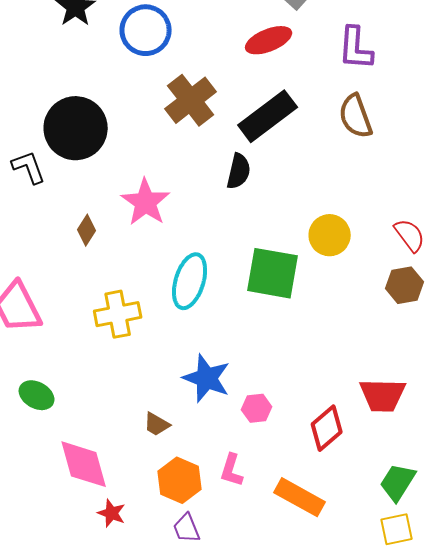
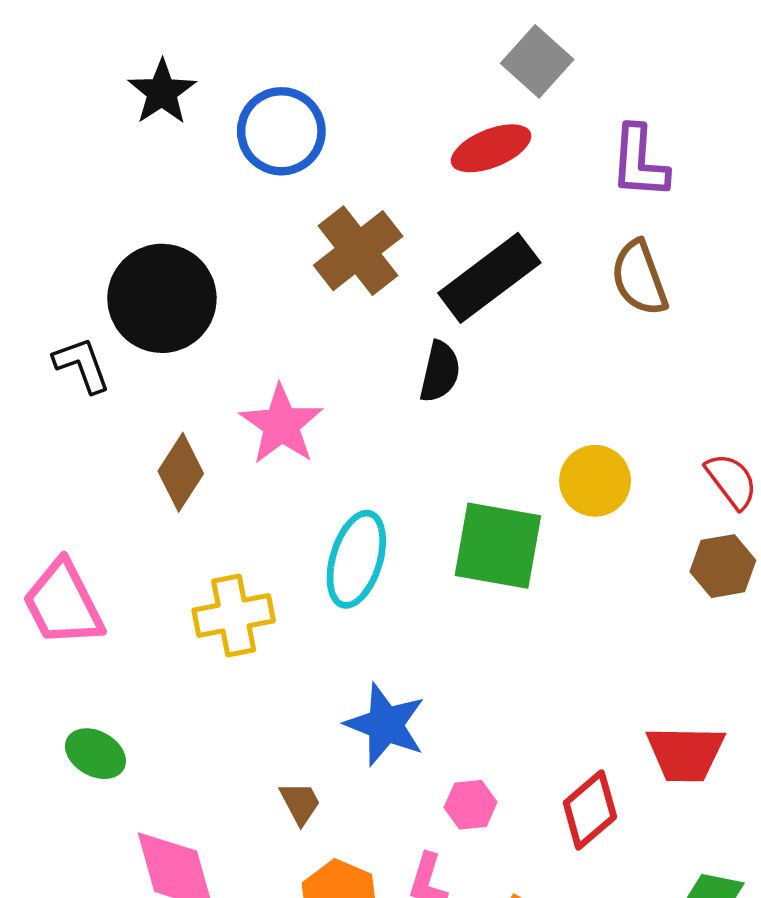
brown diamond: (87, 230) -> (181, 472), size x1.4
pink hexagon: (257, 408) -> (471, 805), moved
brown trapezoid: (157, 424) -> (300, 803), turned -148

